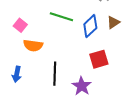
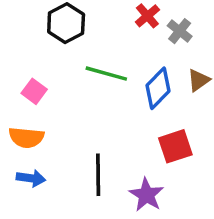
orange semicircle: (33, 45) -> (26, 138), moved
blue arrow: (17, 74) -> (31, 178), turned -91

